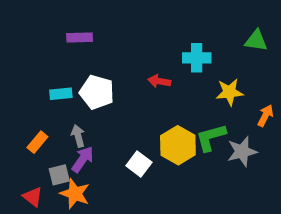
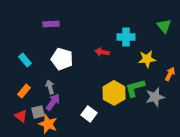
green triangle: (256, 41) -> (164, 26), turned 42
cyan rectangle: (61, 94) -> (25, 60), moved, turned 56
white square: (139, 164) -> (89, 114), moved
red triangle: (33, 197) -> (21, 116), moved

